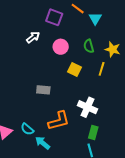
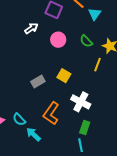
green semicircle: (89, 46) -> (86, 41), turned -32
yellow square: (74, 69) -> (64, 76), moved
gray rectangle: (43, 90) -> (38, 81), turned -40
orange L-shape: (59, 121) -> (51, 113), turned 135

